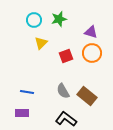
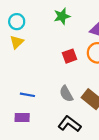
cyan circle: (34, 20) -> (17, 22), moved
yellow triangle: (41, 43) -> (17, 42), moved

